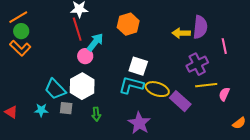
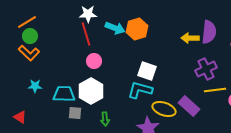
cyan arrow: (95, 42) -> (115, 28), moved, turned 72
cyan trapezoid: (55, 89) -> (64, 94), turned 135
yellow ellipse: (157, 89) -> (164, 109), moved
cyan star: (41, 110) -> (35, 86), moved

